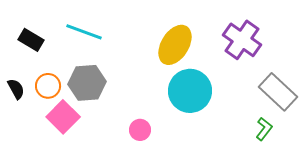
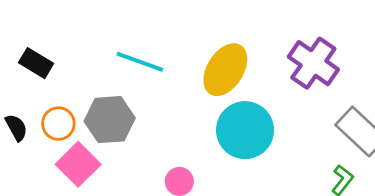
cyan line: (84, 32) -> (140, 62), moved

